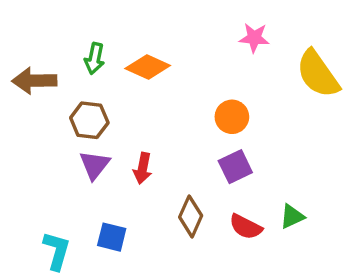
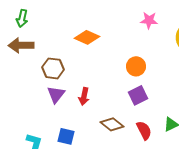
green arrow: (94, 58) -> (22, 18), moved
brown diamond: (191, 216) -> (112, 124), turned -75
red semicircle: (246, 227) -> (144, 130), turned -144

